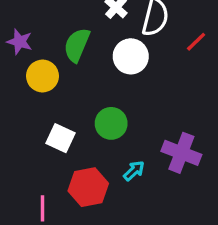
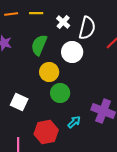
yellow circle: (42, 76) -> (49, 72), moved
white square: (60, 138) -> (19, 102), moved

